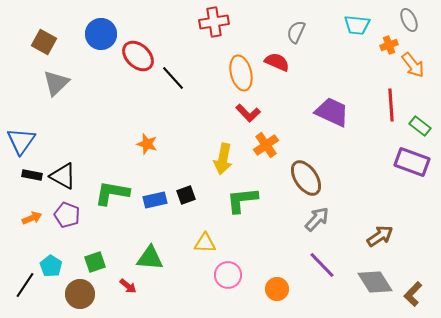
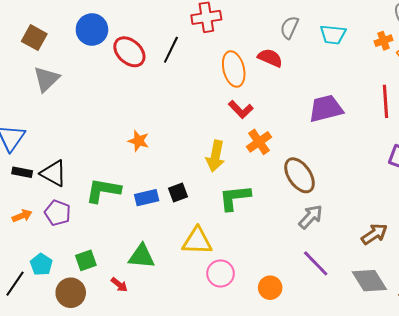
cyan trapezoid: (357, 25) -> (333, 35), moved
black line: (173, 78) -> (171, 50), moved, turned 68
purple trapezoid: (332, 112) -> (326, 108), turned -39
yellow triangle: (205, 243) -> (197, 241), size x1.4

